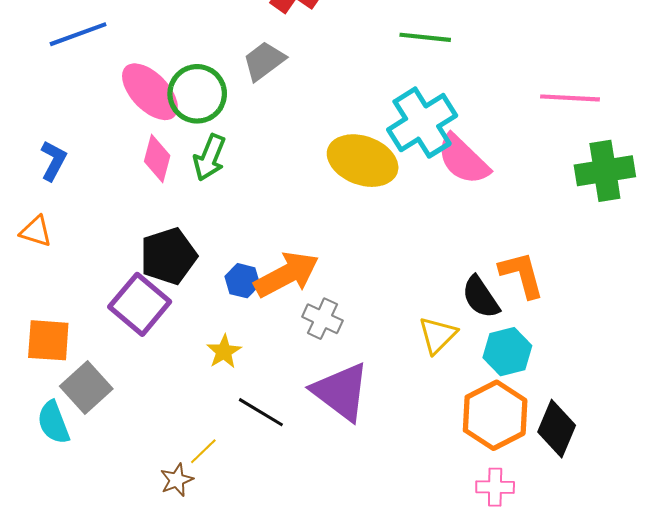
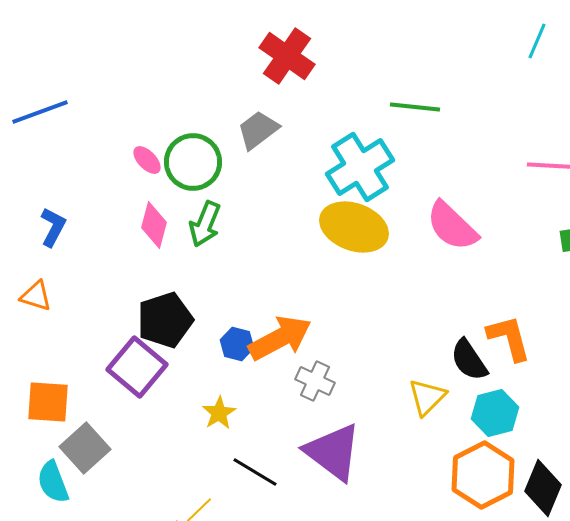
blue line: (78, 34) -> (40, 112), moved
pink ellipse: (150, 92) -> (147, 160), size x0.5
cyan cross: (422, 123) -> (360, 167), moved

